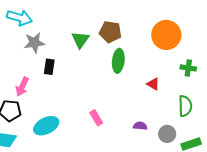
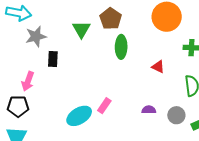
brown pentagon: (110, 32) -> (111, 19), turned 30
pink rectangle: (96, 118) -> (104, 106), turned 70
cyan ellipse: (46, 126) -> (79, 116), moved

